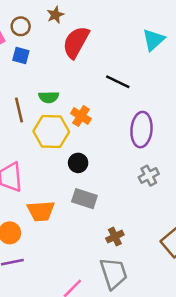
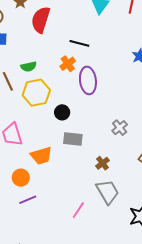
orange cross: (81, 116) -> (68, 64), moved, turned 35
purple ellipse: (141, 130) -> (88, 80), moved
gray cross: (149, 176) -> (120, 128), moved

